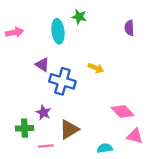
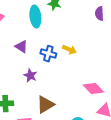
blue cross: (62, 81) -> (48, 54), moved, size x0.7
purple star: (43, 113) -> (30, 76), moved

